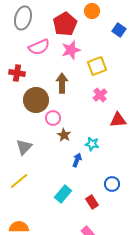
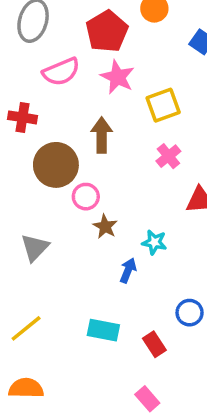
pink star: (71, 50) -> (117, 77), turned -30
yellow line: (19, 181) -> (26, 328), moved
cyan rectangle: (63, 194) -> (103, 330), turned 60

